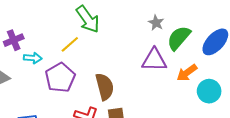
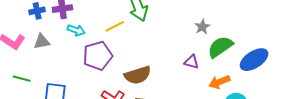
purple triangle: (154, 60) -> (191, 62), size x0.6
brown semicircle: (105, 87) -> (138, 75), turned 72

